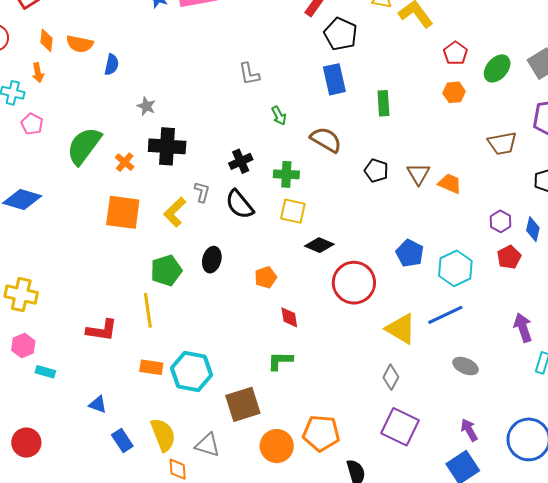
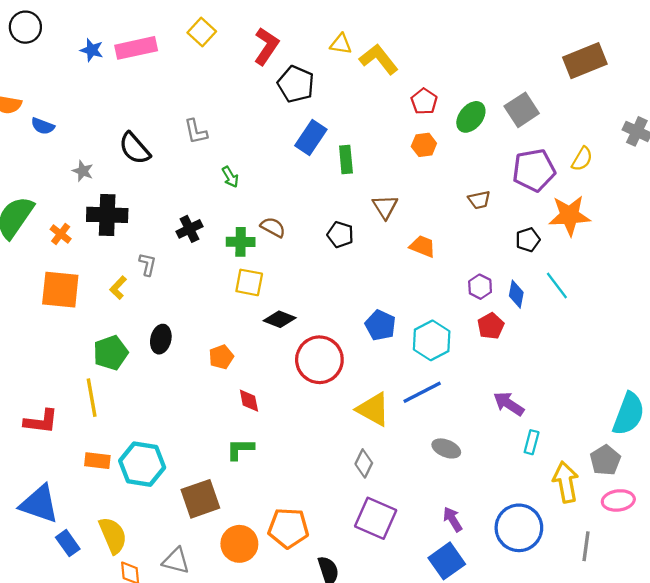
blue semicircle: (112, 65) -> (43, 126), turned 100
blue rectangle: (334, 79) -> (311, 138), moved, turned 48
brown semicircle: (326, 140) -> (273, 227), moved, size x0.7
brown trapezoid: (502, 143) -> (479, 200), size x0.7
brown triangle: (418, 174) -> (385, 207), moved
black semicircle: (240, 204) -> (135, 148), moved
yellow L-shape: (175, 212) -> (118, 288), size x0.7
purple arrow: (523, 328) -> (509, 404), turned -36
blue triangle: (98, 404) -> (39, 504), size x2.0
gray triangle: (208, 445) -> (176, 561), moved

